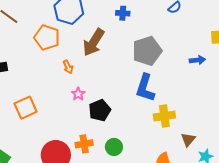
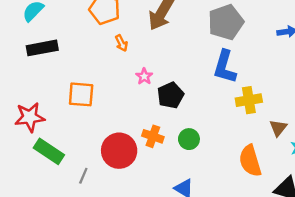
orange arrow: (68, 67) -> (121, 43), moved
orange square: (26, 108) -> (81, 94), turned 30
orange cross: (84, 144) -> (153, 136), turned 30

